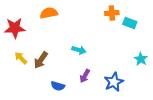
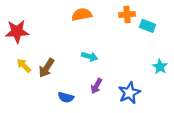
orange semicircle: (49, 13) -> (82, 15), moved

